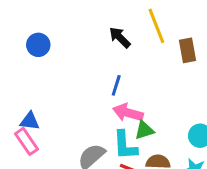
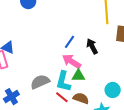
black arrow: (120, 37) -> (92, 46), moved

